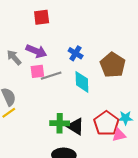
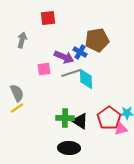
purple arrow: (36, 51) -> (64, 57), moved
gray arrow: (14, 58) -> (22, 40), moved, turned 56
brown pentagon: (113, 65) -> (97, 40), moved, turned 30
gray line: (51, 76) -> (71, 73), moved

